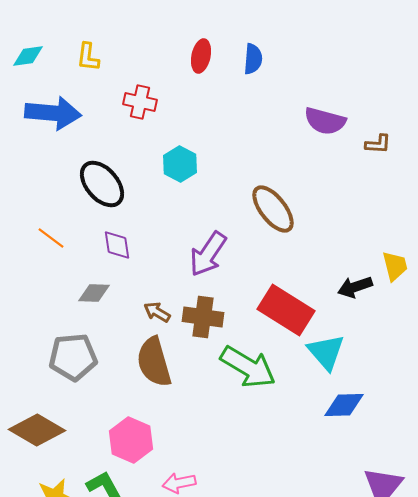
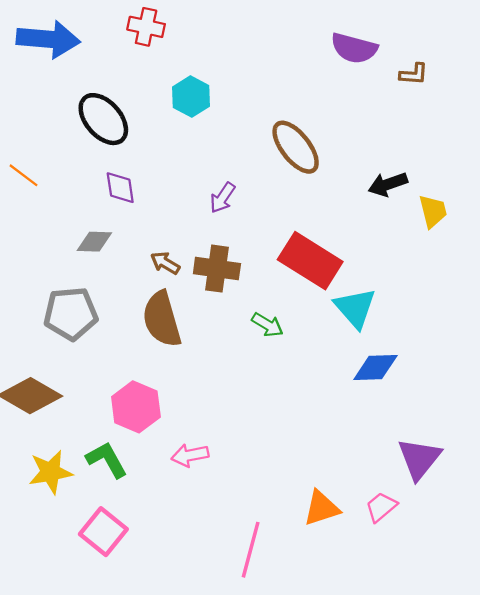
orange line: (51, 238) -> (23, 175), moved
purple arrow: (208, 254) -> (223, 198), size x0.6
black arrow: (355, 287) -> (388, 184), moved
green arrow: (248, 367) -> (267, 325), size x0.5

